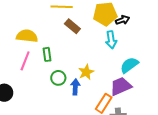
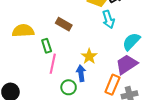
brown rectangle: (72, 26) -> (64, 24), moved
pink line: (25, 61) -> (53, 64), moved
green circle: (58, 78) -> (69, 87), moved

